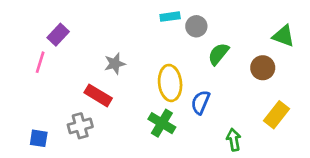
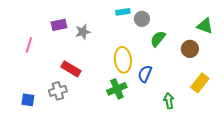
purple rectangle: (58, 35) -> (59, 25), moved, turned 35
gray star: (115, 64) -> (83, 32), moved
green cross: (162, 123) -> (117, 89), turned 36

